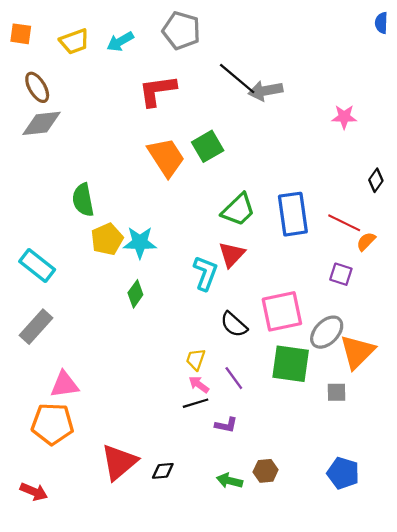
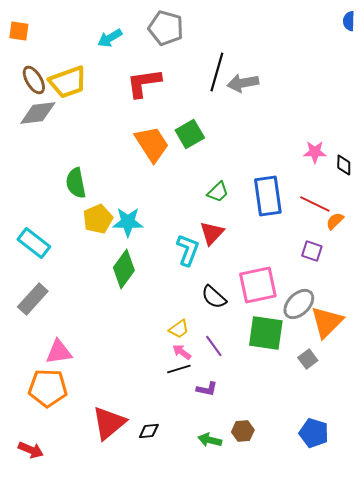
yellow trapezoid: (74, 41) -> (68, 82), moved, size x1.4
black line: (237, 79) -> (217, 72), turned 66
pink star: (344, 117) -> (315, 152), moved
black diamond: (376, 180) -> (344, 165), turned -35
green trapezoid: (238, 210) -> (218, 192), size x0.7
green diamond: (135, 294) -> (124, 269), size x1.5
yellow trapezoid: (196, 359) -> (179, 329), turned -145
gray square: (337, 392) -> (308, 359), turned -36

